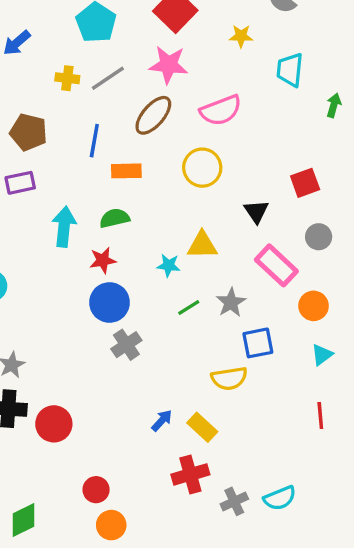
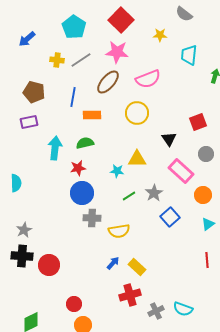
blue square: (258, 343) -> (170, 217), turned -30
gray cross: (126, 345) -> (92, 218), turned 36
yellow semicircle: (229, 378) -> (119, 231), moved
cyan semicircle: (280, 498) -> (183, 309), turned 42

